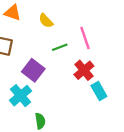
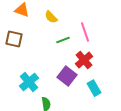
purple square: (33, 70) -> (67, 76), moved
cyan rectangle: (99, 91) -> (94, 88), moved

